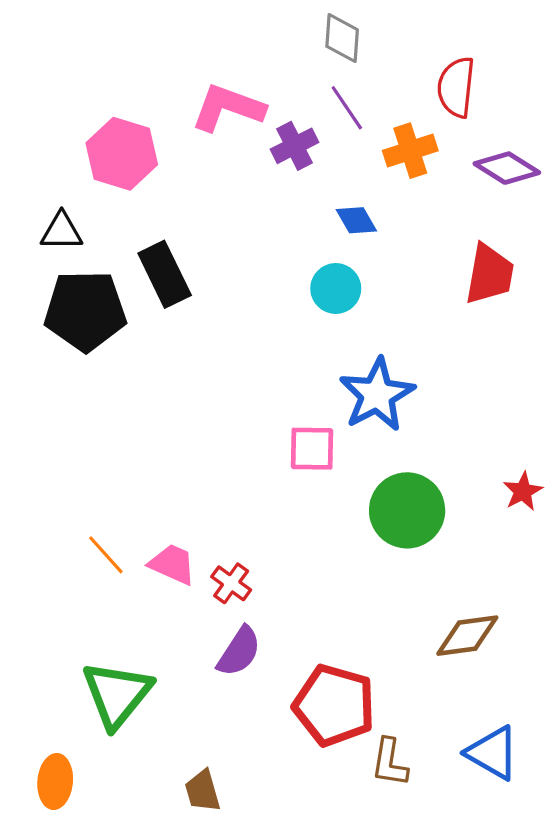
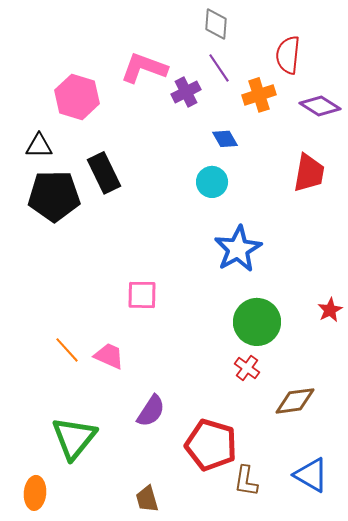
pink square: (312, 449) -> (142, 295), moved
red cross: (231, 583) -> (247, 368), moved
brown trapezoid: (203, 791) -> (147, 499), moved

